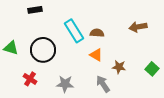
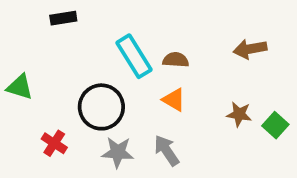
black circle: (43, 50) -> (101, 107), moved
brown star: (119, 67) -> (239, 114), moved
gray arrow: (103, 84) -> (167, 150), moved

